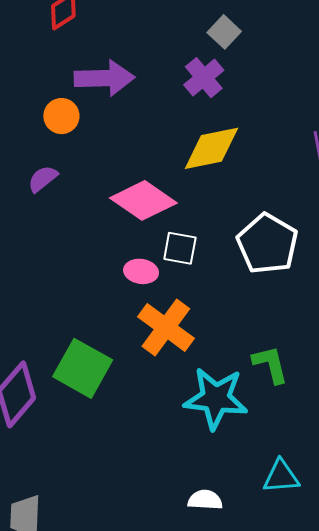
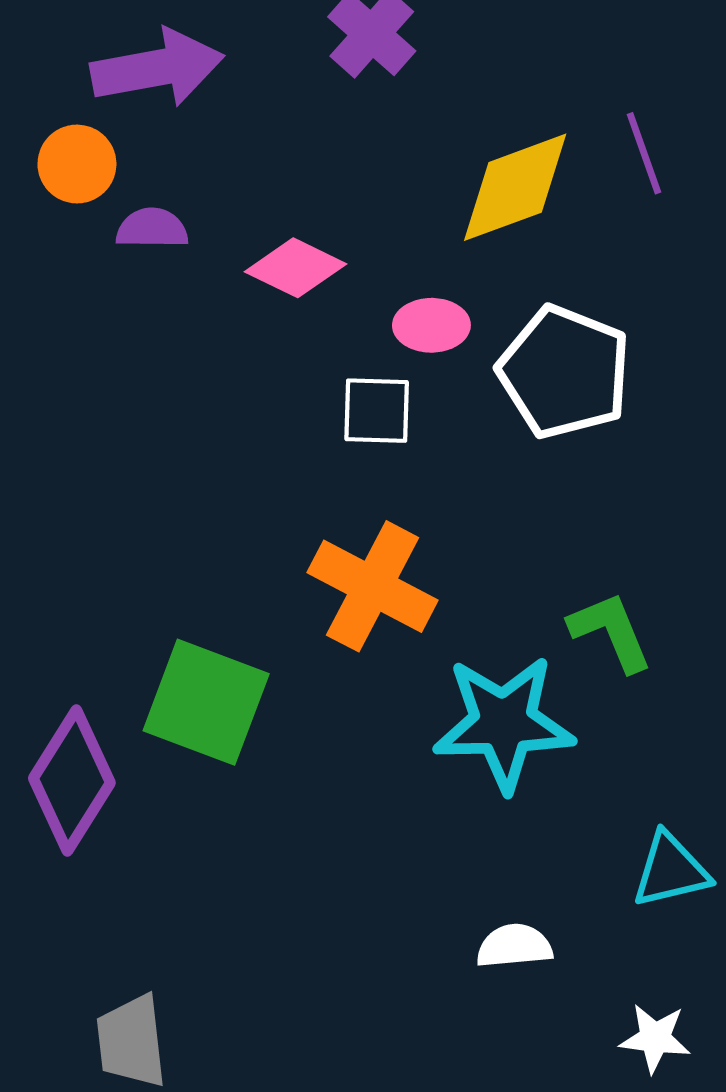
yellow diamond: (211, 148) -> (515, 187), moved
purple semicircle: (43, 179) -> (152, 228), moved, turned 48
pink diamond: (143, 200) -> (295, 268), moved, size x0.7
pink ellipse: (141, 271) -> (431, 325), moved

